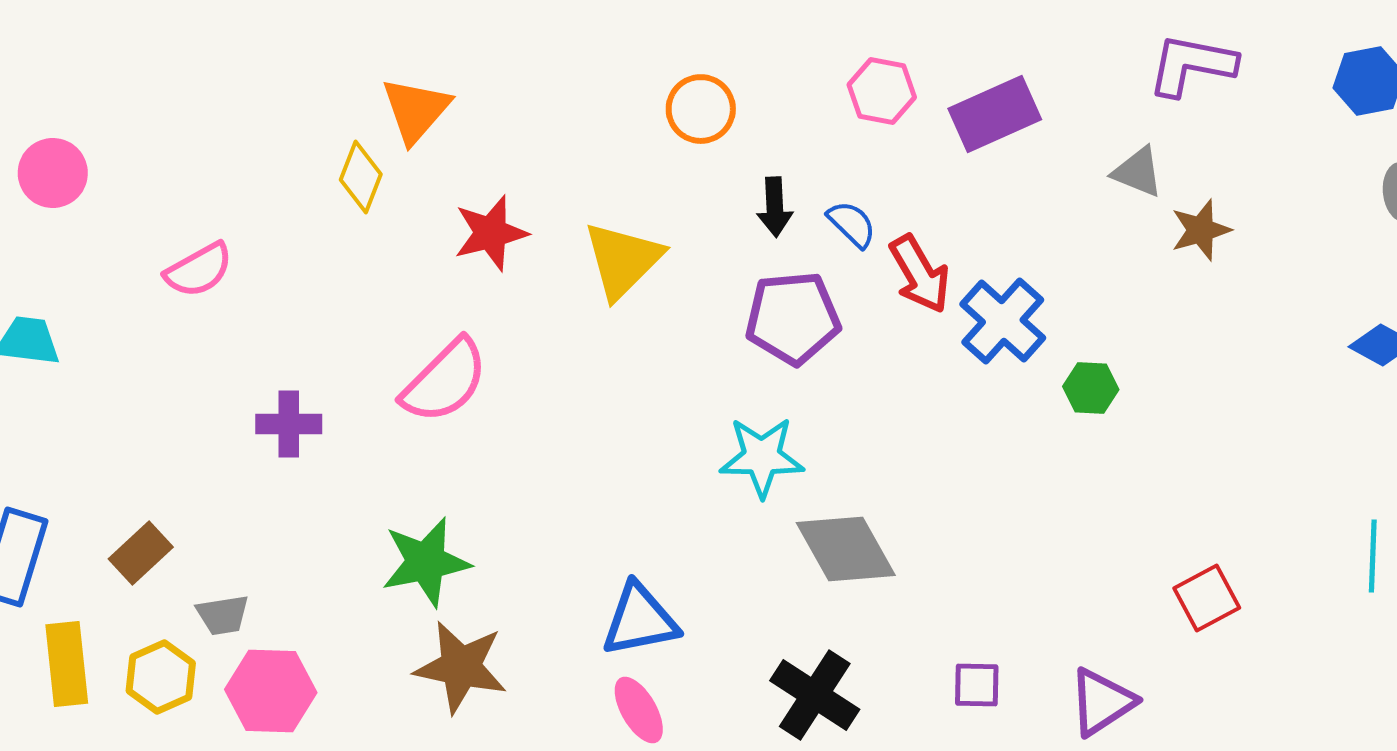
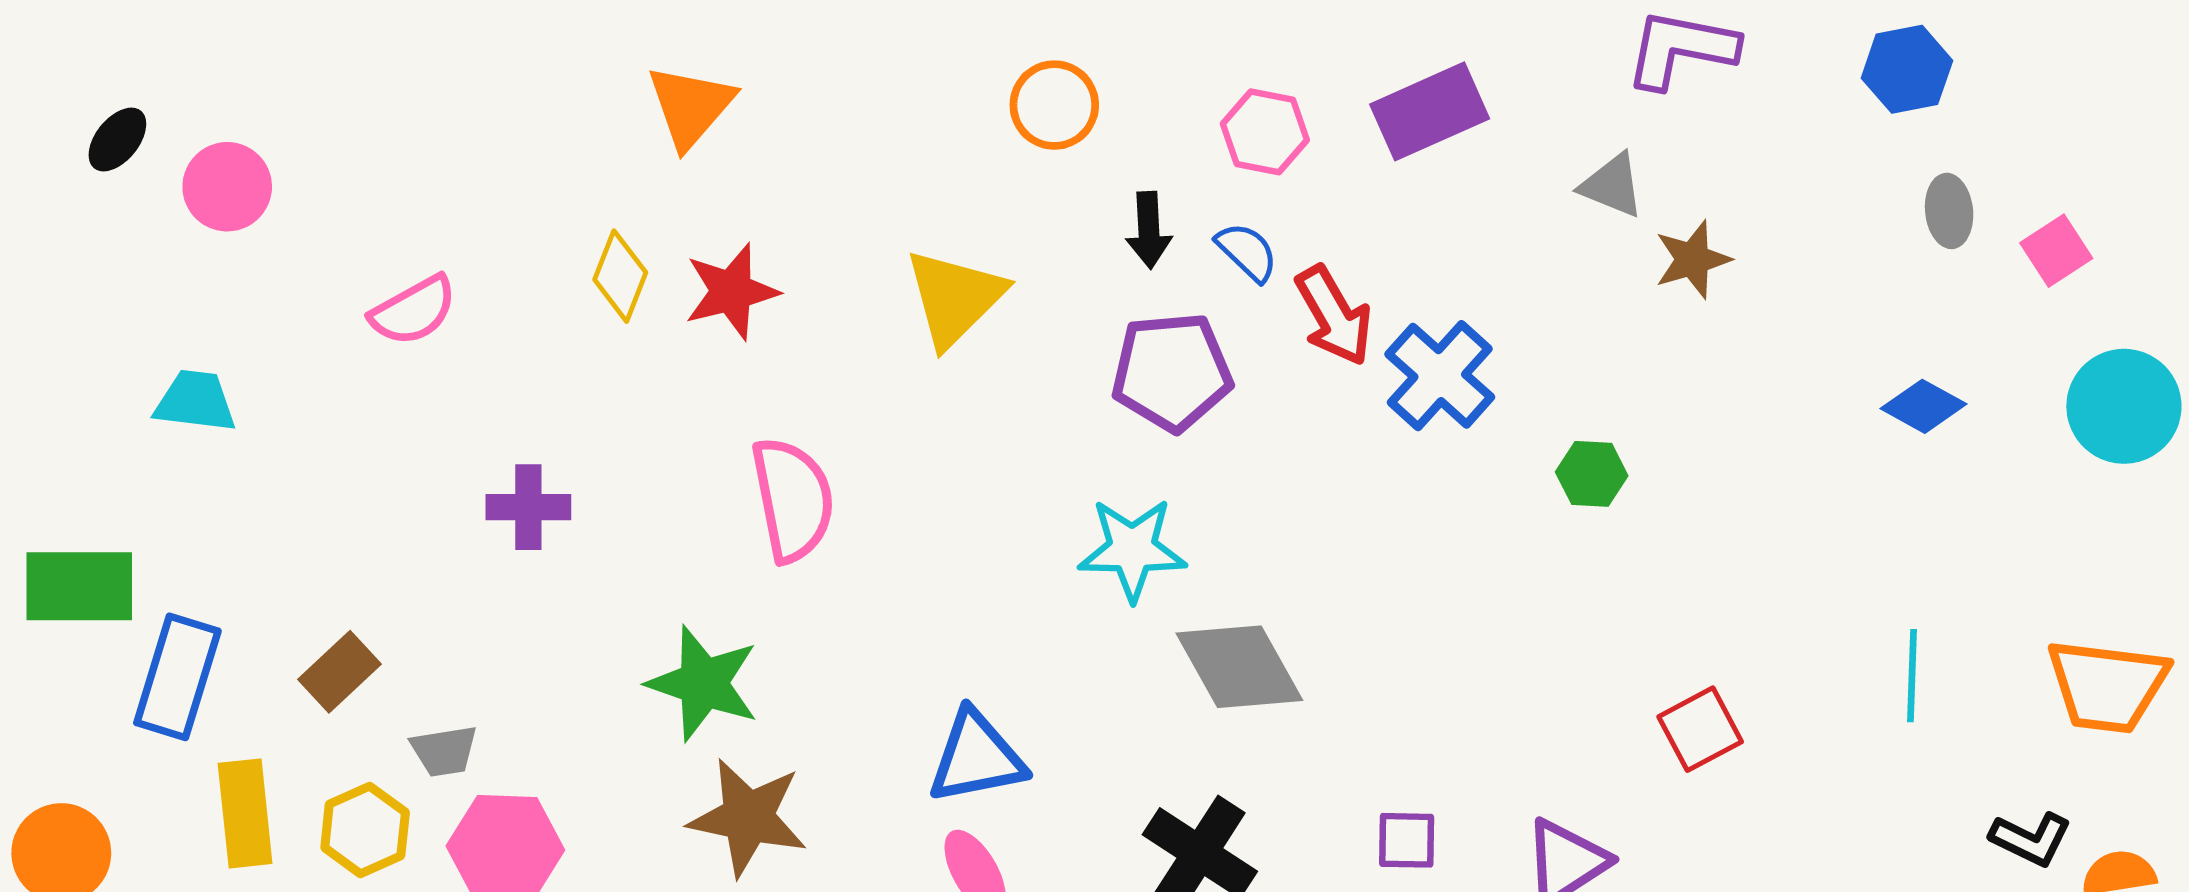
pink hexagon: (882, 91) -> (1265, 132), moved
yellow diamond: (361, 177) -> (620, 276), moved
red star: (491, 233) -> (731, 291), moved
pink semicircle: (445, 381) -> (793, 499), moved, turned -56
green hexagon: (1091, 388) -> (1592, 474), moved
green star: (426, 562) -> (703, 683), turned 30

